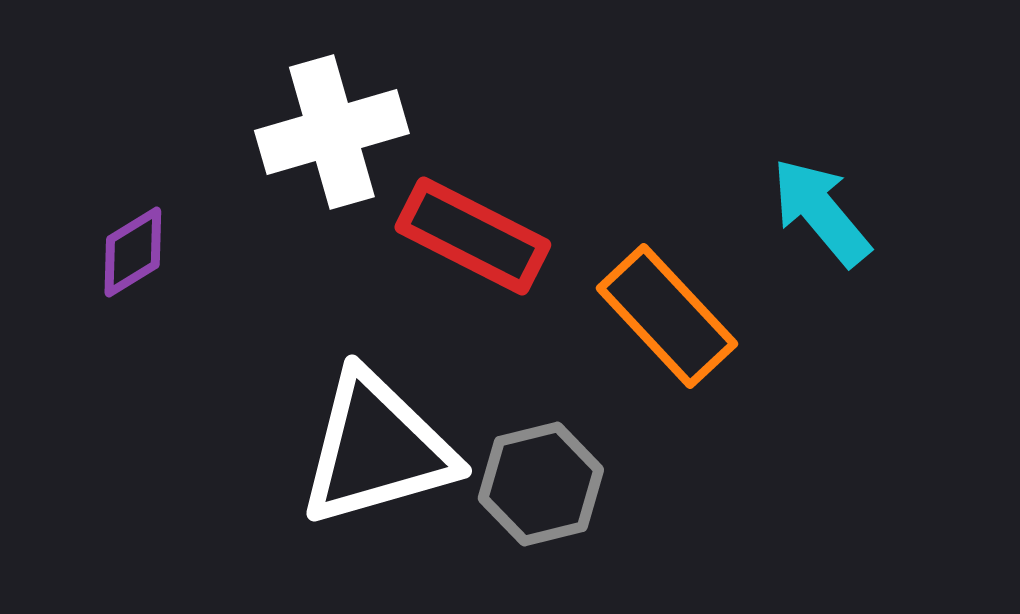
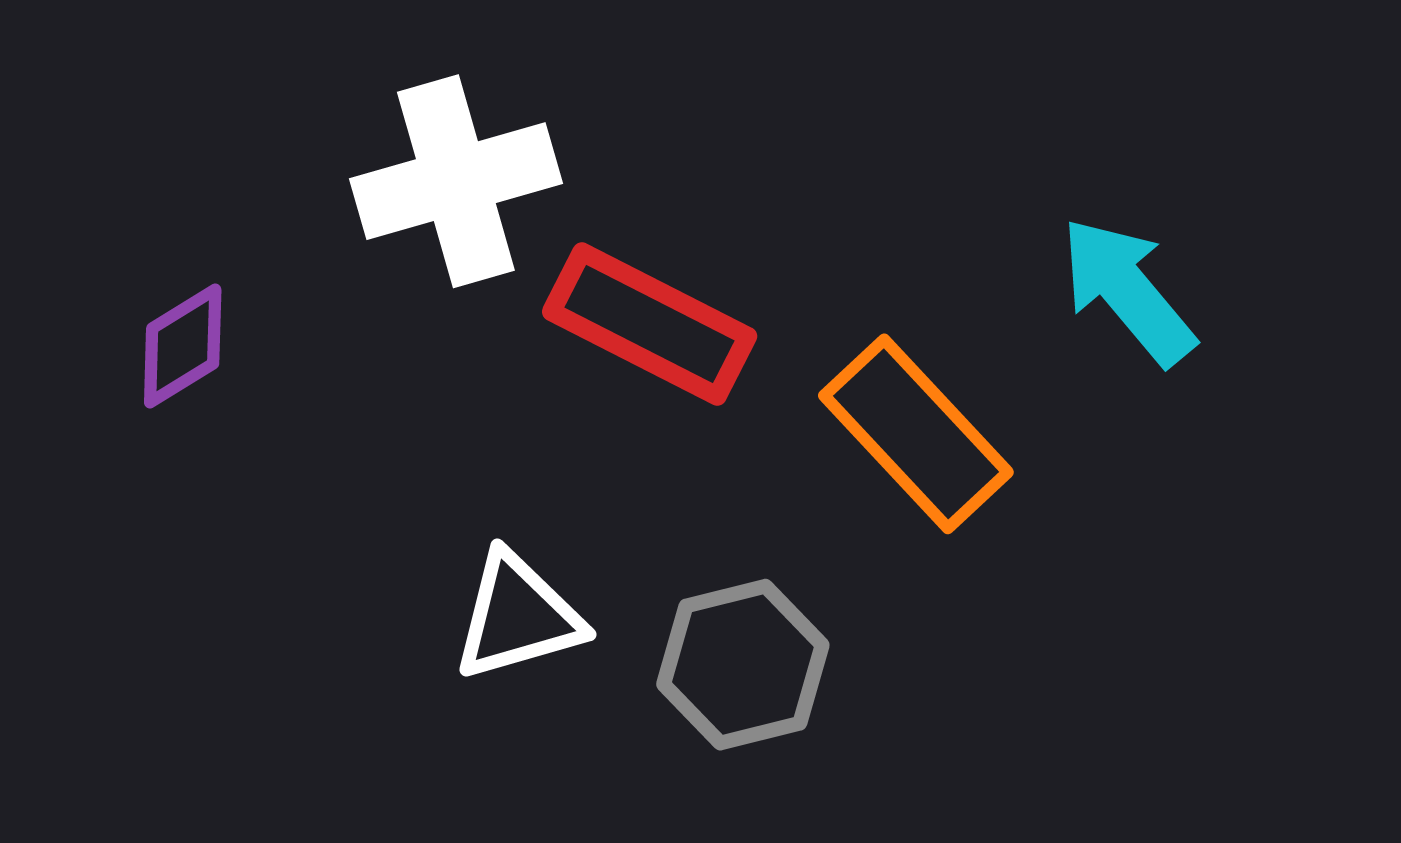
white triangle: (377, 449) -> (518, 617), size x0.6

